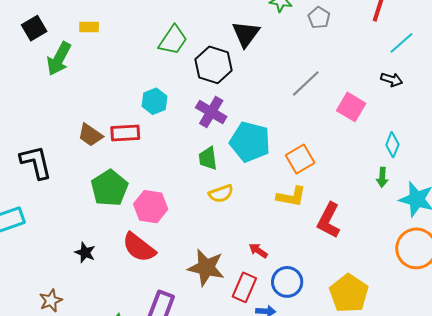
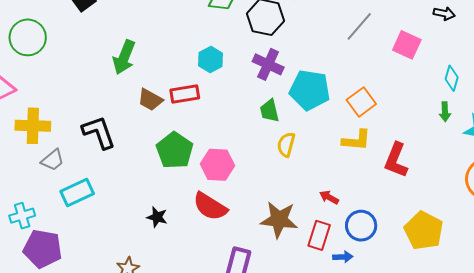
green arrow: (59, 59) -> (124, 57), moved
yellow semicircle: (221, 194) -> (286, 145), turned 130

